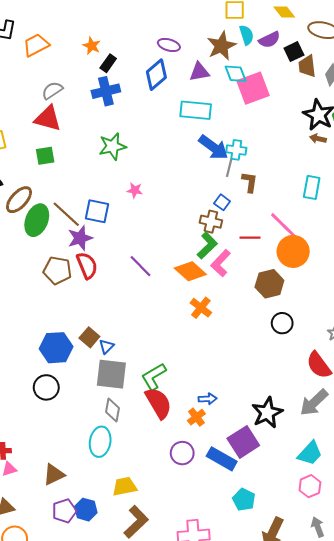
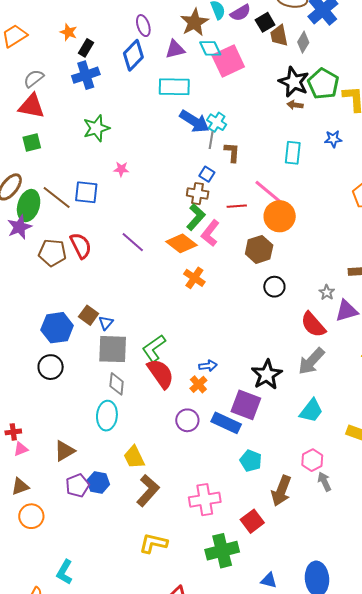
purple ellipse: (169, 45) -> (143, 26), turned 60
cyan cross: (236, 150) -> (217, 122), turned 30
purple star: (80, 238) -> (19, 227), moved
purple square: (243, 442) -> (246, 405), turned -32
pink hexagon: (310, 486) -> (312, 460), moved
yellow trapezoid: (125, 487) -> (134, 457), turned -100

